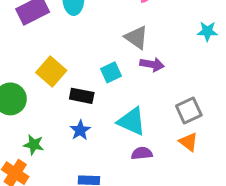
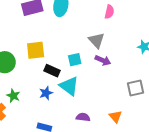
yellow square: (51, 72) -> (36, 50), turned 30
gray square: (189, 110) -> (135, 88), moved
cyan triangle: (132, 121) -> (69, 86), moved

